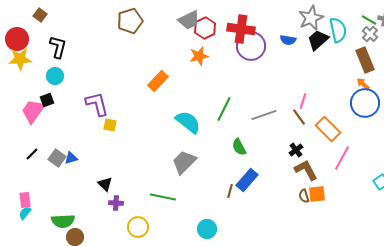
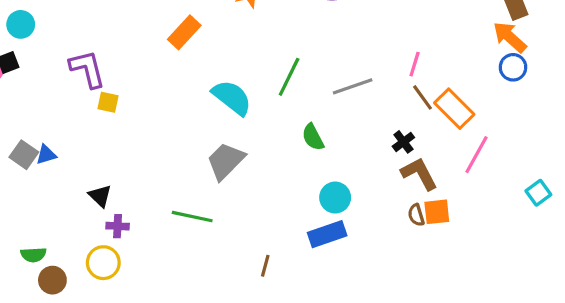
orange arrow: (363, 84) -> (510, 37), size x1.6
blue circle: (365, 103) -> (513, 67), size x0.6
brown line: (299, 117) -> (422, 97), moved
blue rectangle: (247, 180) -> (327, 234), moved, turned 30
brown line: (230, 191) -> (265, 266), moved
green semicircle: (63, 221) -> (33, 255), size x0.7
yellow circle: (138, 227) -> (103, 263), moved
cyan circle: (207, 229) -> (335, 198), moved

